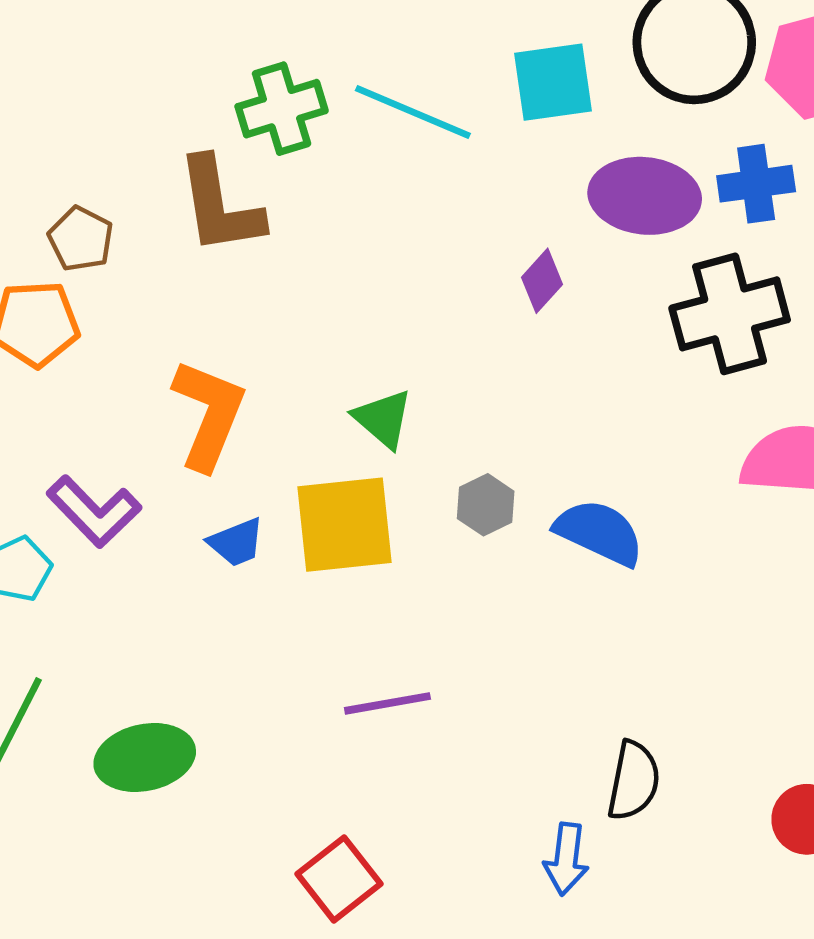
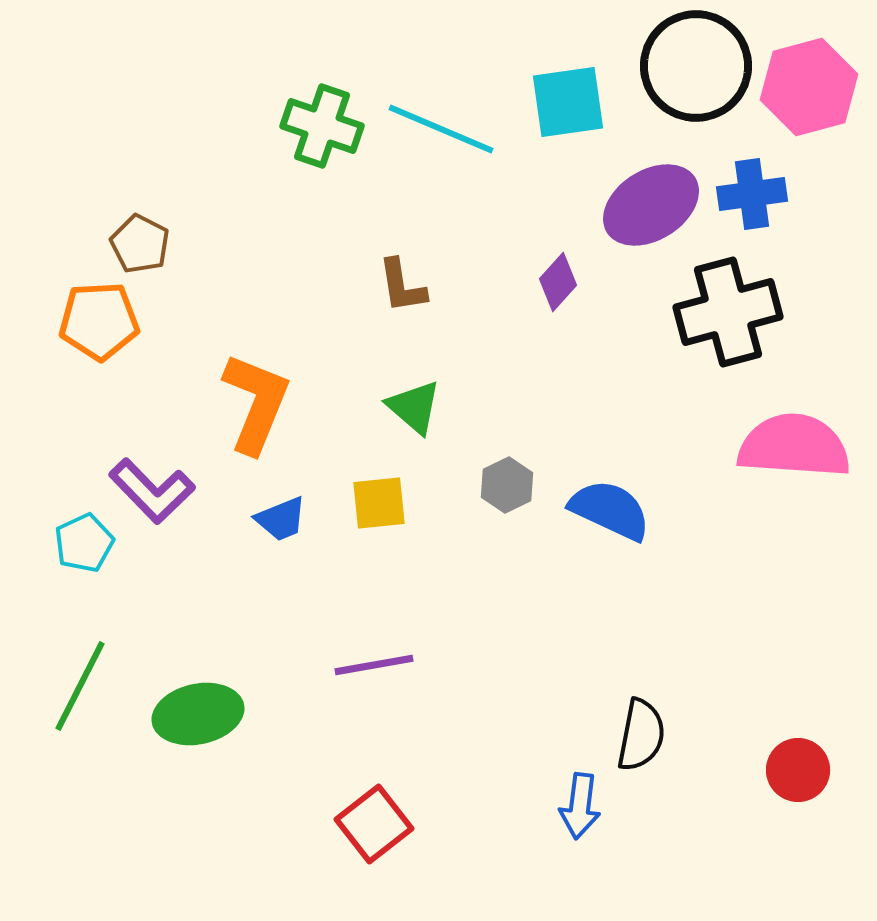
green cross: (282, 109) -> (322, 126), turned 36
purple ellipse: (645, 196) -> (651, 205), turned -38
brown L-shape: (220, 206) -> (402, 286), moved, size x0.6
yellow square: (344, 525) -> (379, 503), size x0.6
purple line: (387, 703) -> (374, 665), moved

